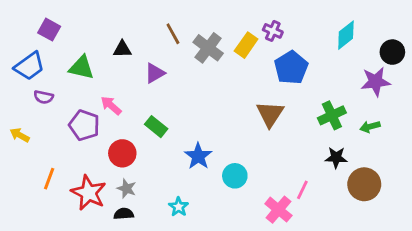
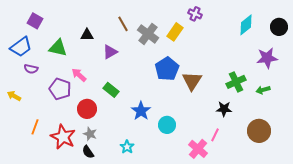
purple cross: (273, 31) -> (195, 14), moved
black circle: (392, 52) -> (279, 27), moved
blue pentagon: (291, 68) -> (167, 69), moved
black star: (336, 158) -> (224, 109), moved
black semicircle: (124, 214) -> (88, 152), turned -120

